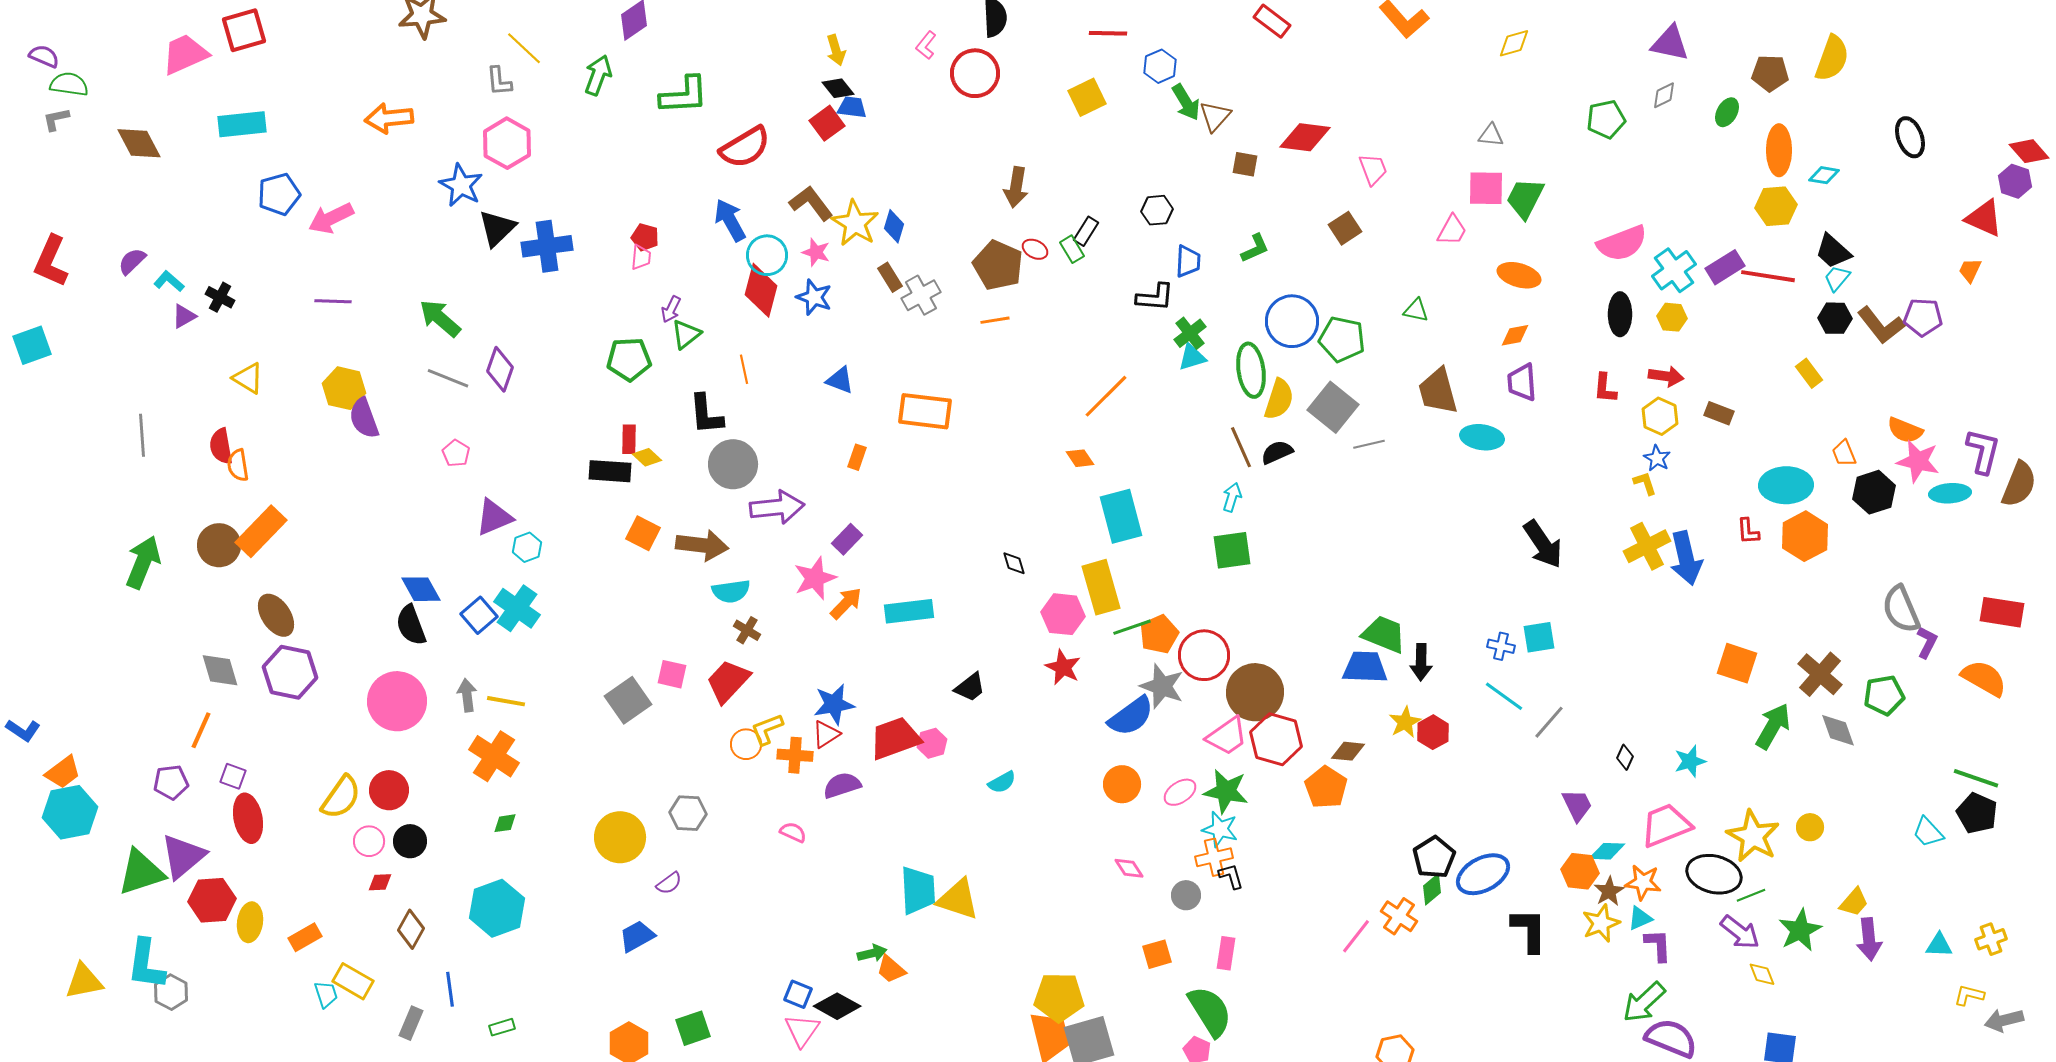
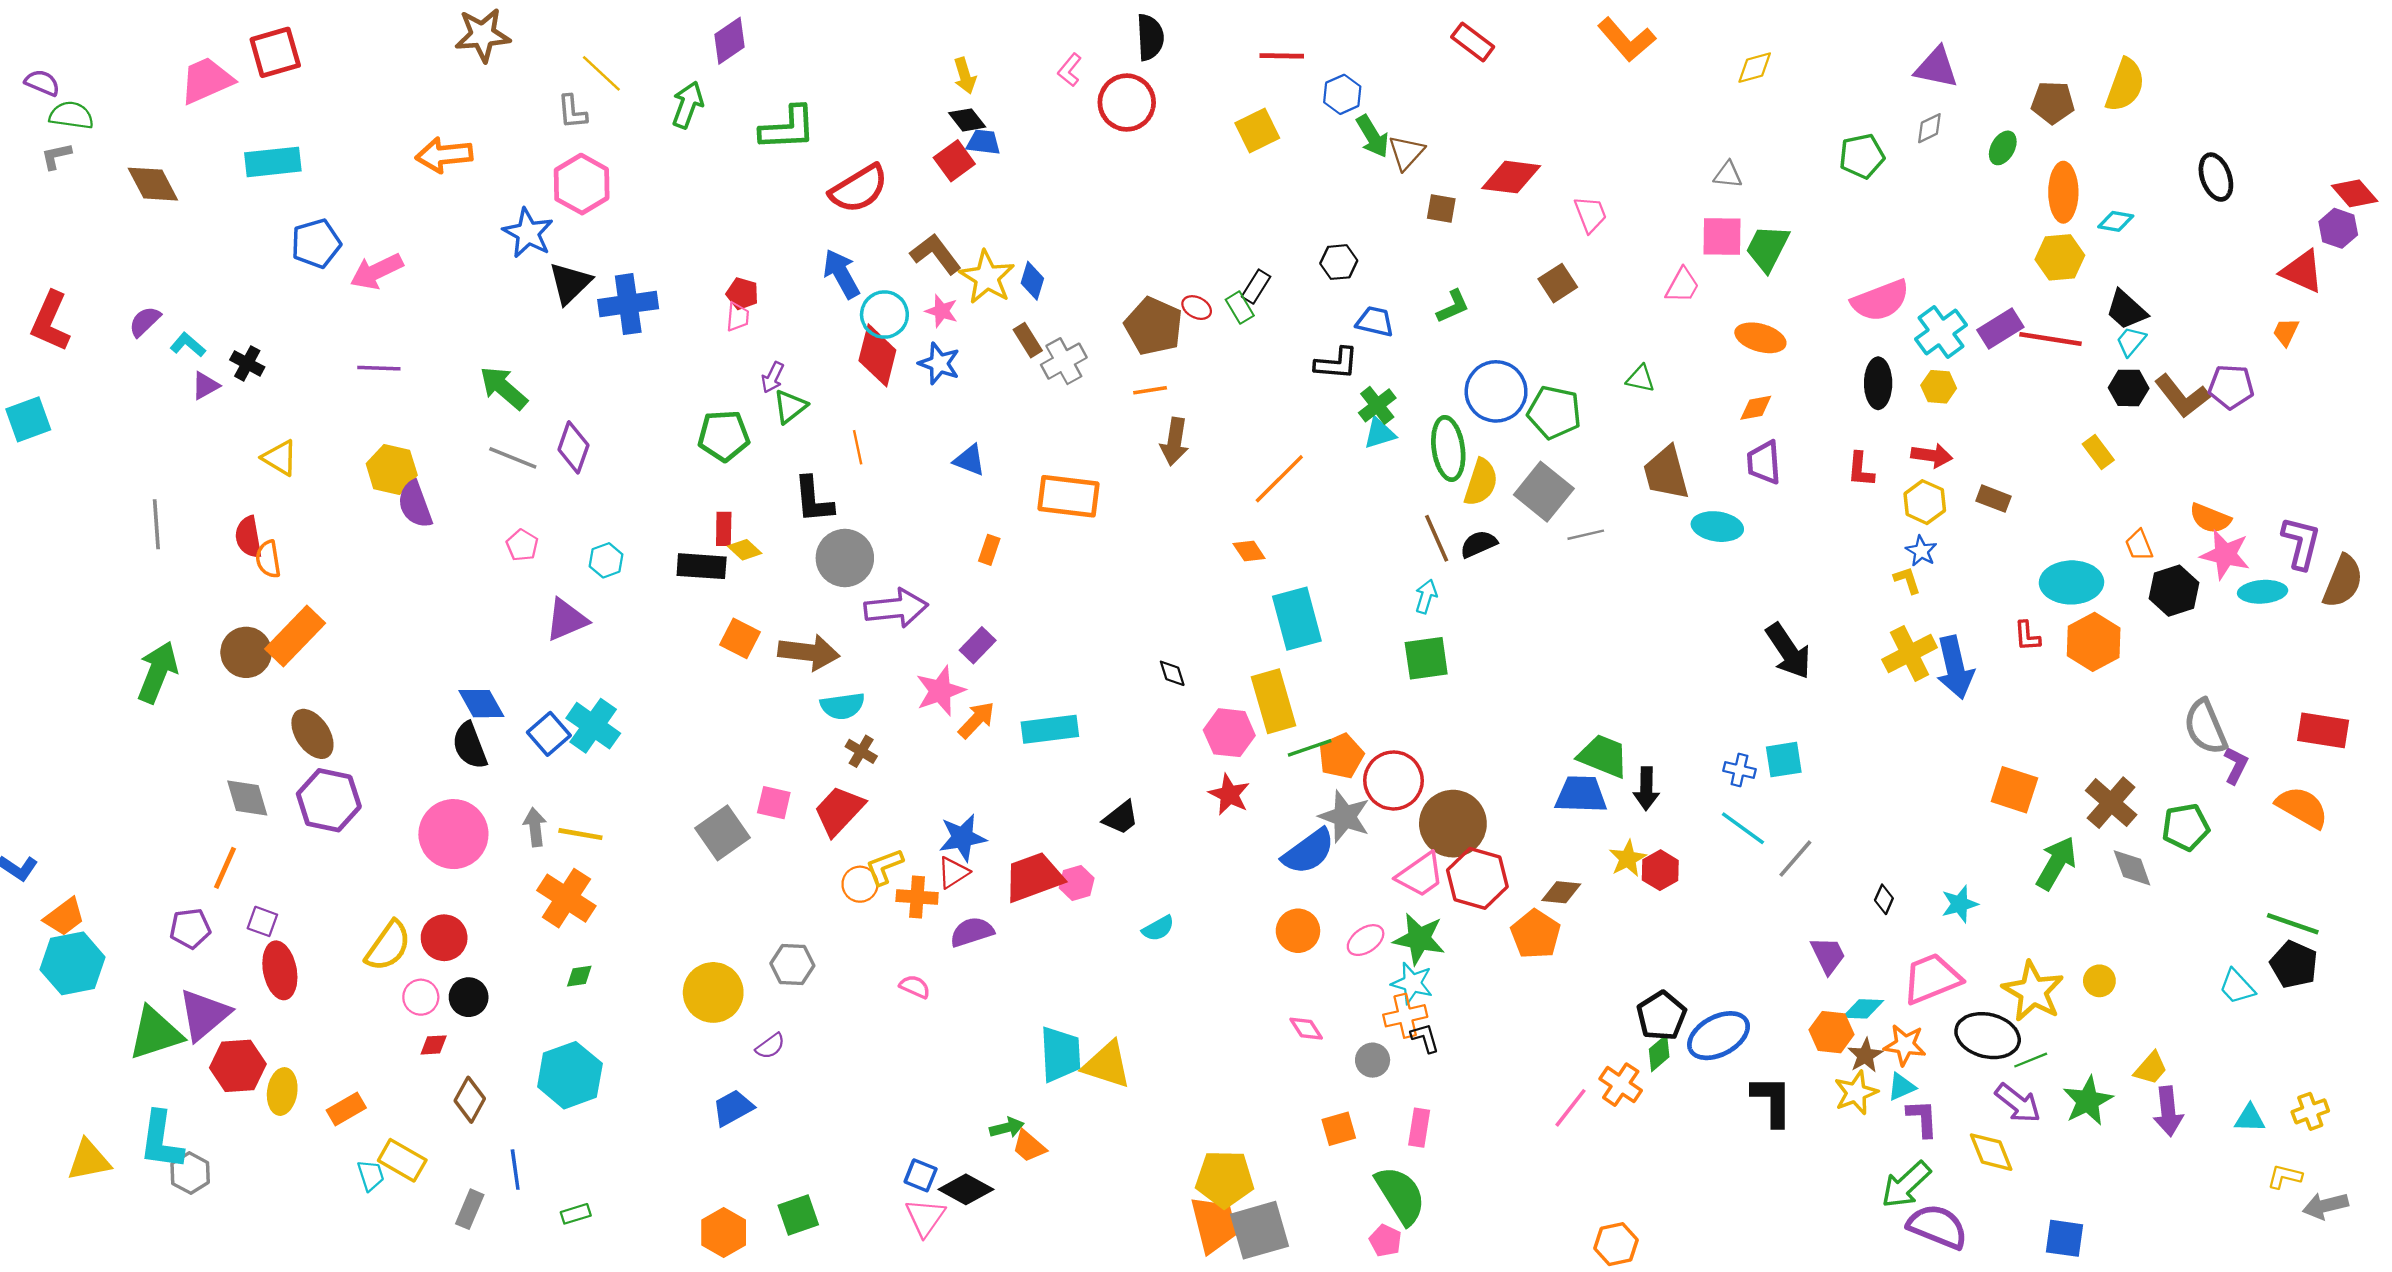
brown arrow: (1016, 187) -> (1175, 441), moved
blue trapezoid: (1188, 261) -> (1375, 322), turned -80
cyan hexagon: (527, 547) -> (606, 560), moved
yellow diamond: (1762, 974) -> (1991, 1152), moved, size x1.5

